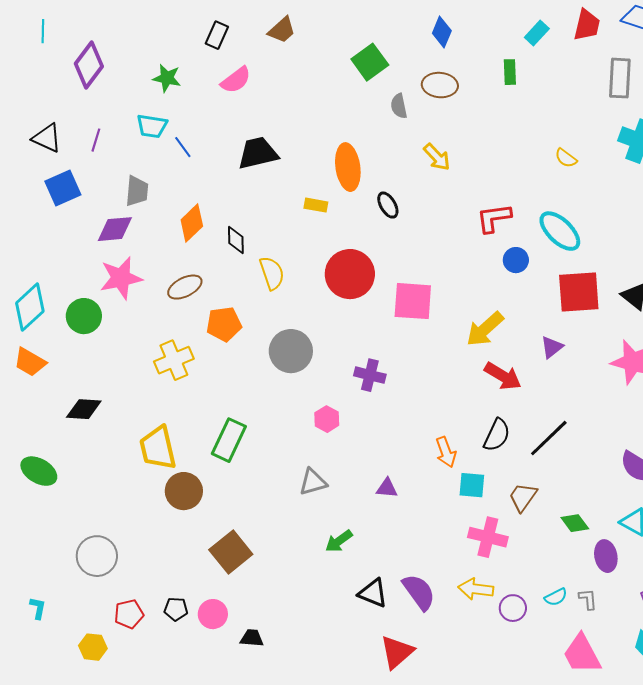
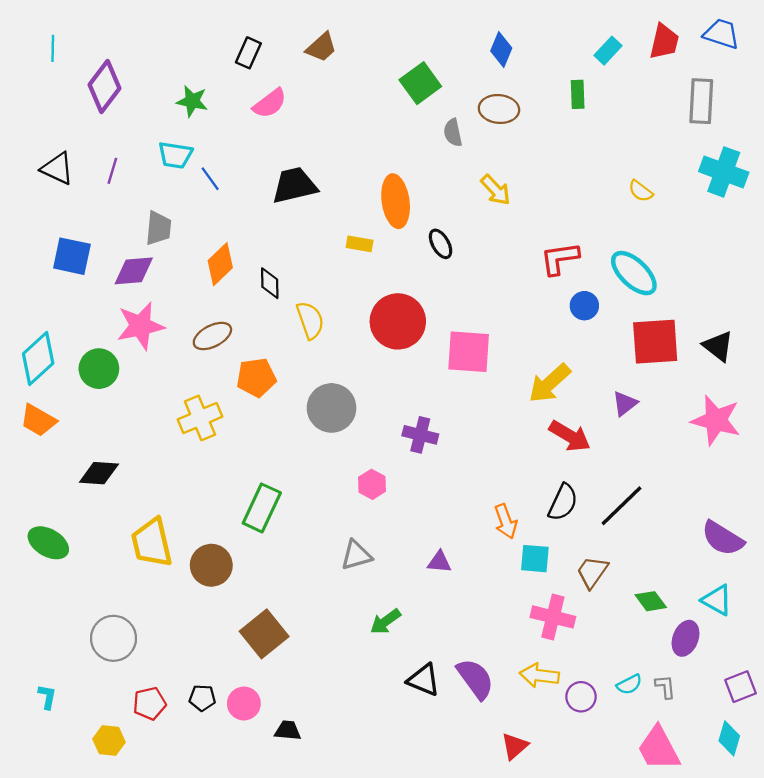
blue square: (63, 188) -> (72, 256), moved, turned 36
yellow trapezoid: (158, 448) -> (152, 543), moved
purple ellipse: (606, 556) -> (686, 638), turned 32
red triangle: (397, 652) -> (515, 746), moved, size x0.7

